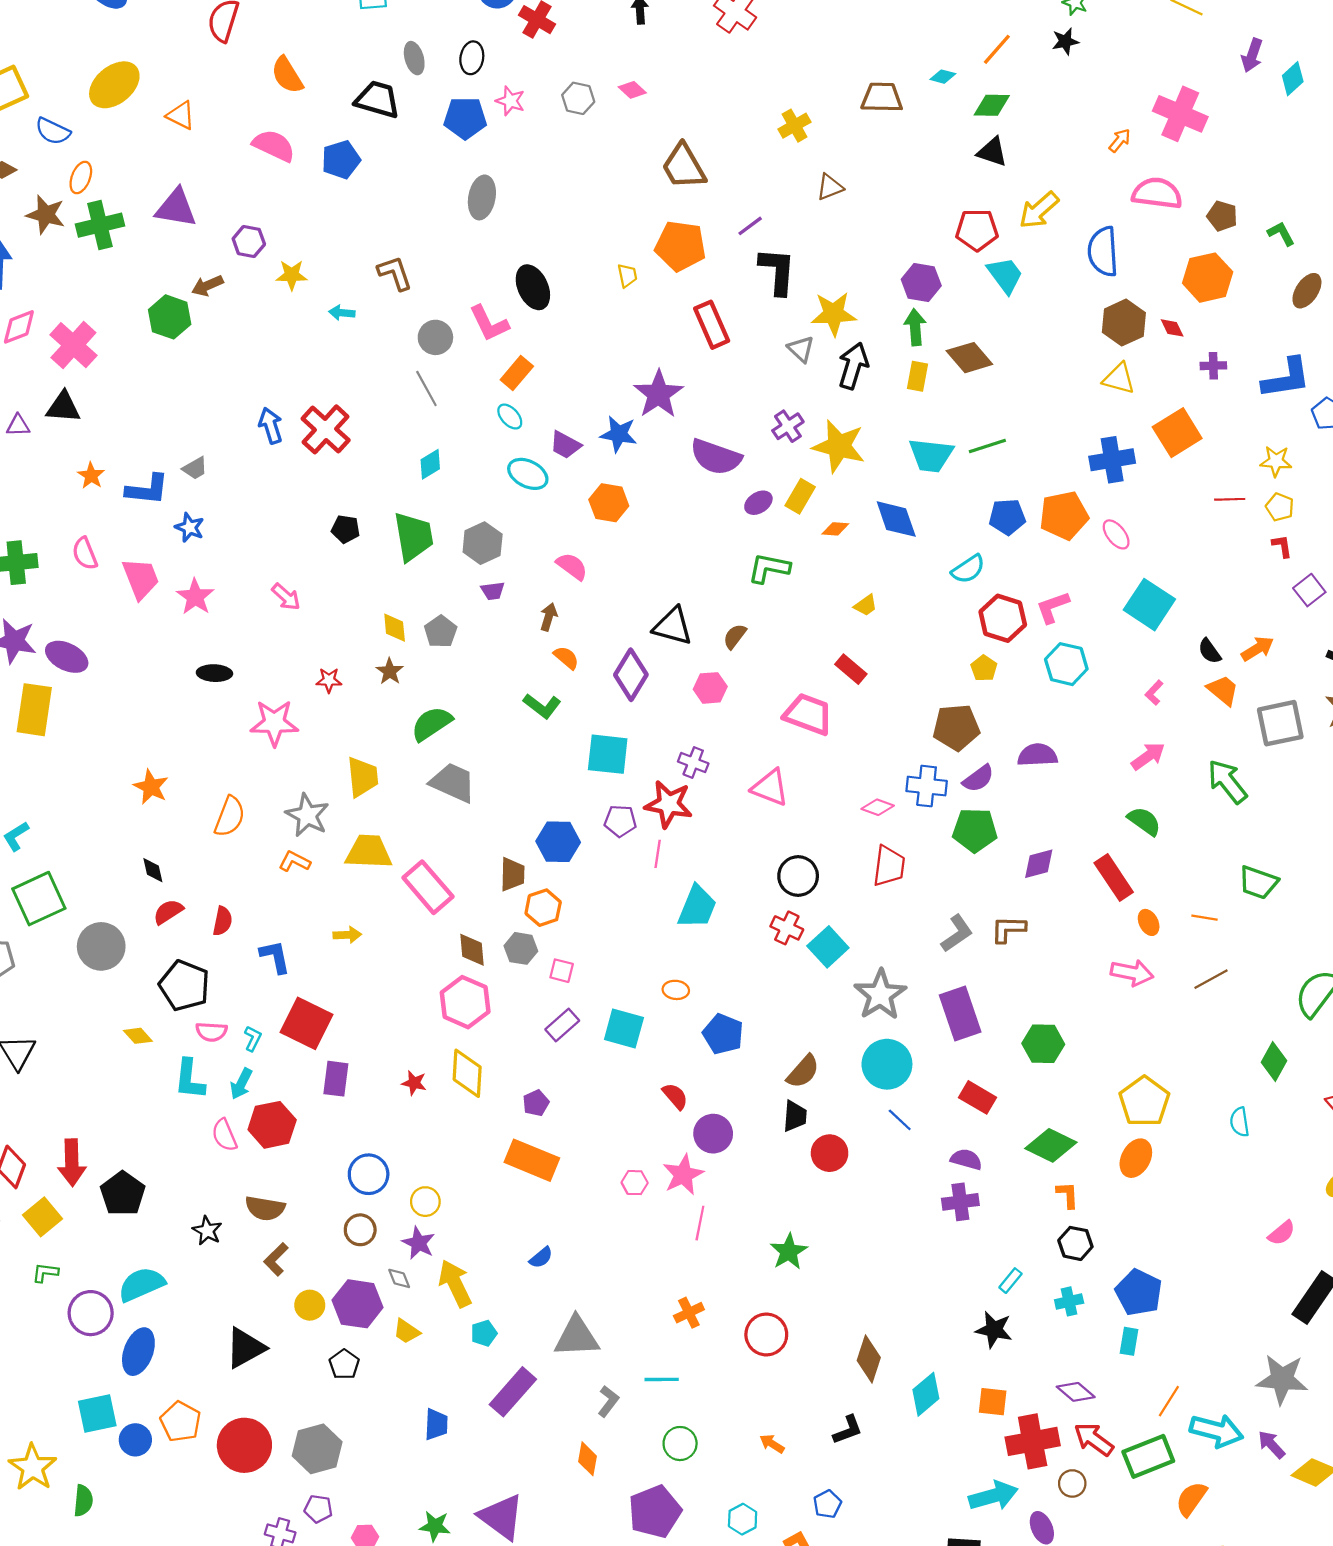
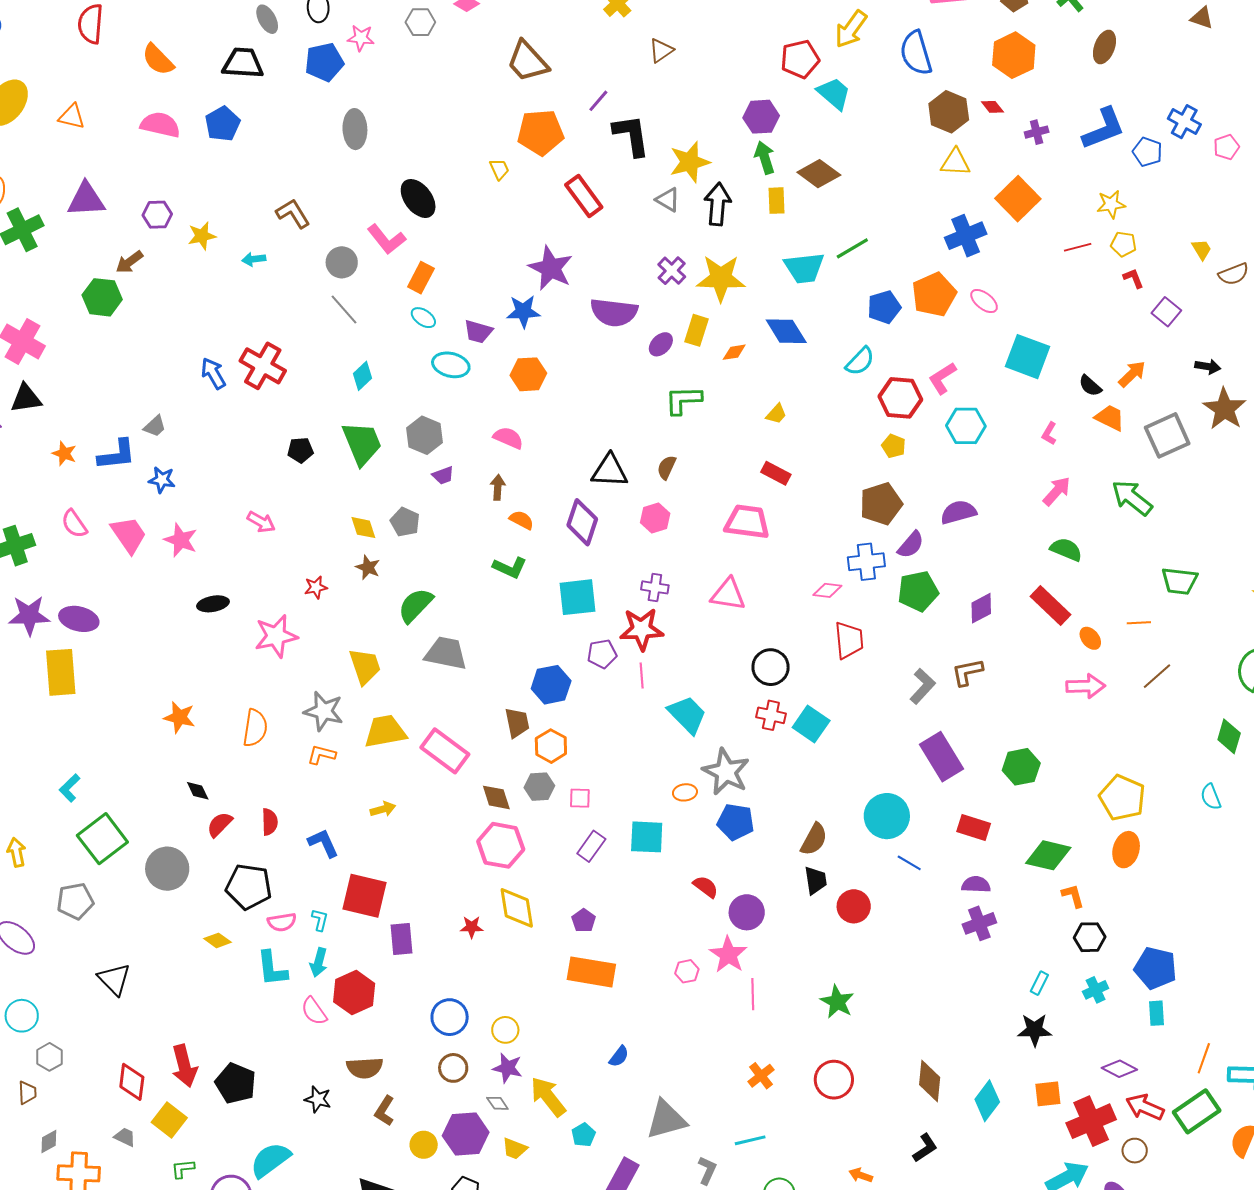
cyan trapezoid: (697, 907) -> (687, 715), turned -54
gray star: (880, 995) -> (726, 772), moved

